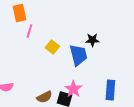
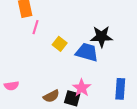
black star: (92, 40) -> (101, 37), size x1.5
blue trapezoid: (78, 55) -> (87, 52), turned -60

